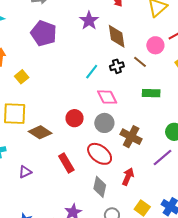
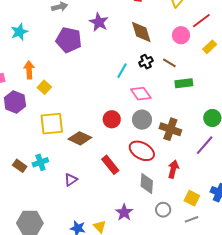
purple star: (89, 21) -> (99, 22), moved
brown line: (140, 62) -> (169, 63), moved
yellow square: (22, 77) -> (44, 87), moved

